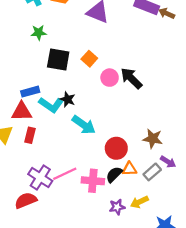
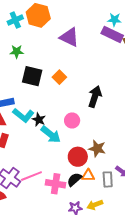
pink circle: (110, 78) -> (72, 120), moved
black arrow: (131, 78) -> (95, 97), turned 60
black star: (68, 99) -> (39, 120), moved
brown star: (153, 139) -> (97, 149), moved
gray rectangle: (152, 172) -> (108, 179), turned -56

